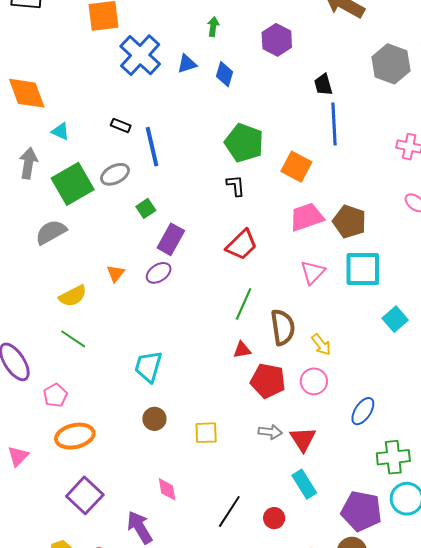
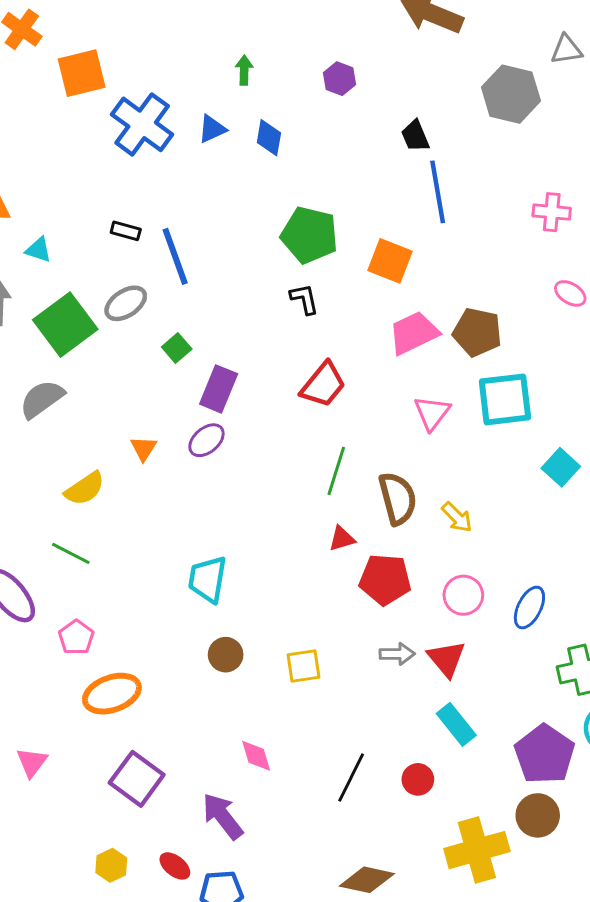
purple hexagon: (277, 40) -> (340, 79), size x0.7
green line: (73, 339) -> (71, 553), moved
pink circle: (314, 381) -> (463, 595), moved
pink triangle: (18, 456) -> (32, 762), moved
purple pentagon: (361, 511) -> (544, 754), turned 30

